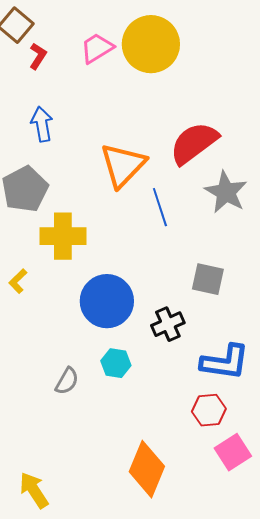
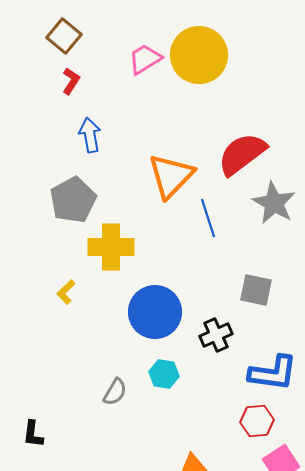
red L-shape: (38, 56) -> (71, 81), moved

